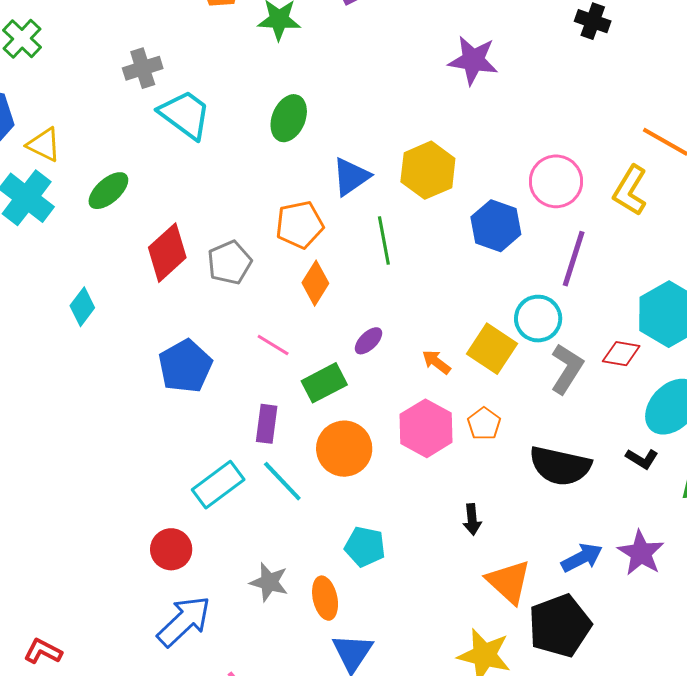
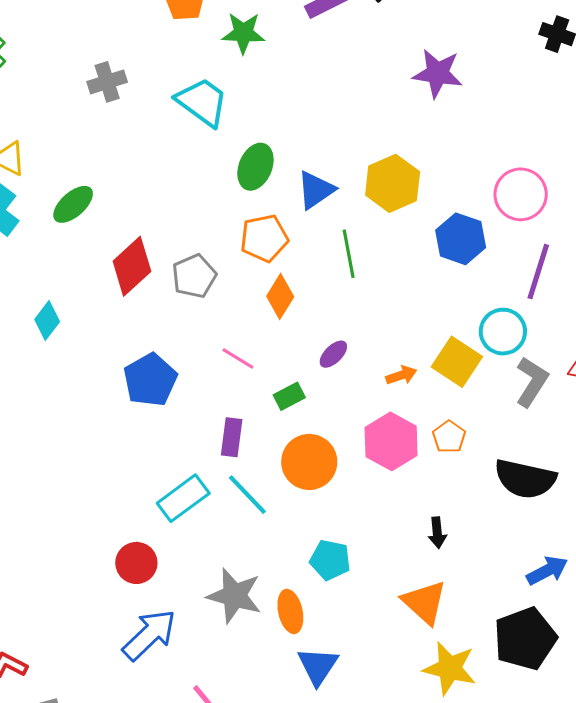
cyan trapezoid: (185, 114) -> (202, 102), moved
green ellipse: (289, 118) -> (255, 167), moved
orange arrow: (436, 362) -> (401, 375), turned 124
green rectangle: (324, 383) -> (289, 396), size x0.7
gray star: (269, 582) -> (234, 596), size x1.4
orange triangle: (509, 582) -> (425, 602), moved

